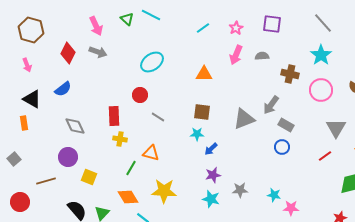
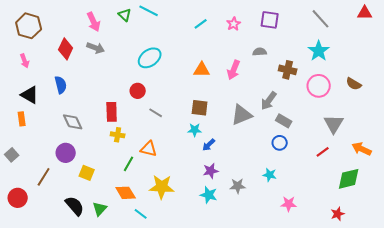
pink arrow: (236, 55) -> (234, 70), moved
blue semicircle: (63, 89) -> (61, 85), turned -66
brown line: (46, 181) -> (44, 177), turned -42
cyan star: (274, 195) -> (270, 175), moved

